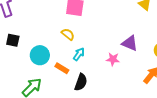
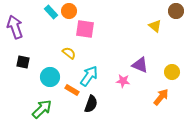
yellow semicircle: (68, 34) -> (69, 53), moved
cyan arrow: (79, 54) -> (89, 76), size x1.5

